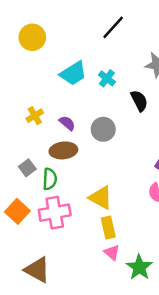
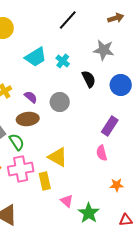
green semicircle: (50, 179) -> (17, 142), turned -36
yellow rectangle: (108, 228) -> (45, 181), moved

